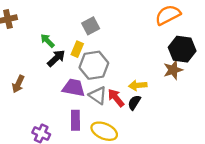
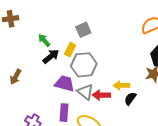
red arrow: (116, 98) -> (101, 95), turned -54
black semicircle: (134, 102) -> (130, 99), moved

